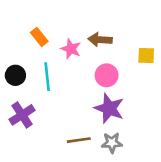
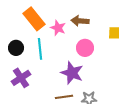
orange rectangle: (39, 37) -> (34, 19), size x1.6
purple star: (109, 108) -> (72, 73), moved

